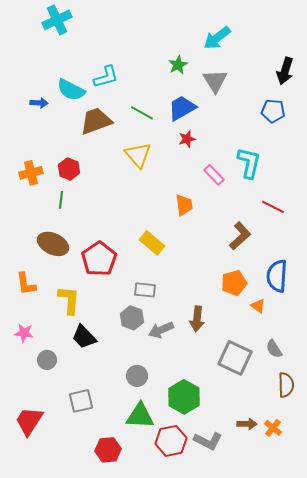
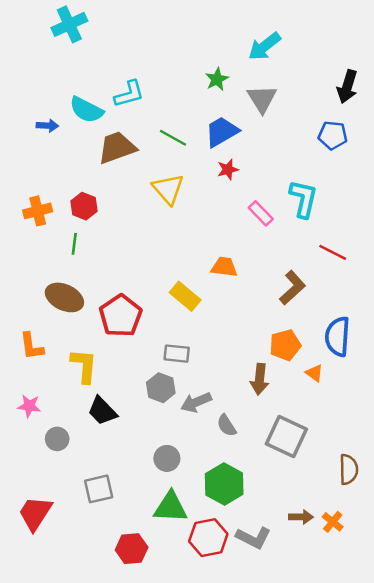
orange trapezoid: (184, 205) -> (224, 267), moved, turned -75
brown arrow: (197, 319) -> (260, 379), moved
gray semicircle: (274, 349) -> (227, 426), moved

